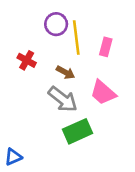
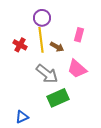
yellow line: (76, 38) -> (41, 40), moved
brown arrow: (65, 72) -> (57, 47), moved
blue triangle: (13, 157) -> (22, 117), moved

